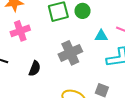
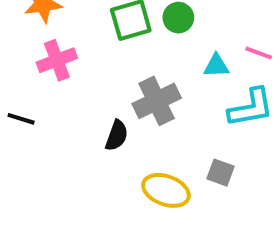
black semicircle: (35, 69) -> (117, 136), moved

